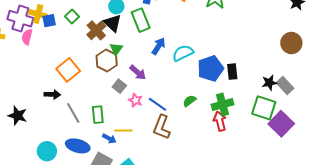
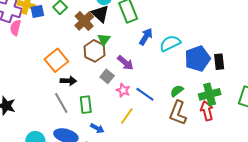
black arrow: (52, 94) -> (68, 81), moved
brown L-shape: (162, 127) -> (178, 113), moved
yellow line: (123, 130) -> (127, 116), moved, turned -54

